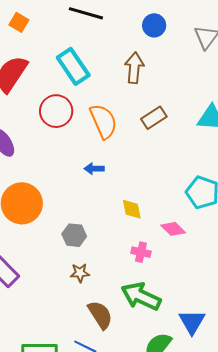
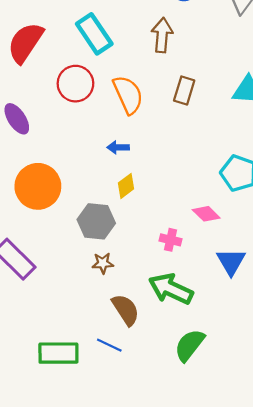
brown rectangle: (154, 118) -> (184, 90), turned -40
yellow diamond: (132, 209) -> (126, 186), moved, turned 65
gray hexagon: (74, 235) -> (96, 221), size x1.4
blue triangle: (192, 322) -> (231, 262), moved

